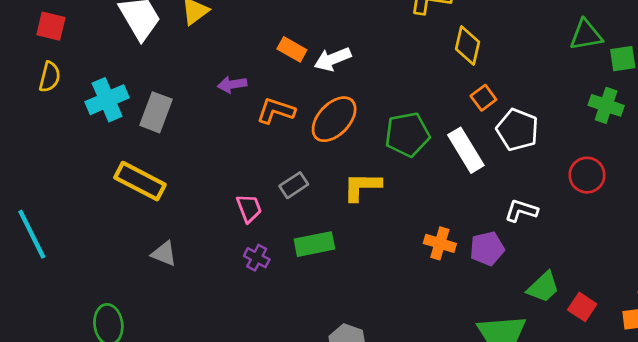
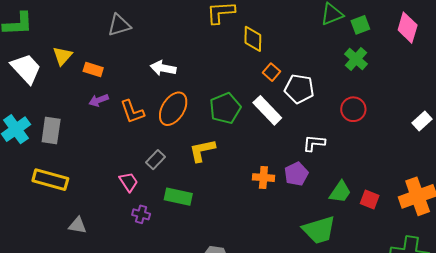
orange rectangle: (292, 49) -> (93, 69), moved
white arrow: (333, 59) -> (163, 68), turned 45
green cross: (606, 105) -> (356, 59), turned 35
orange L-shape: (276, 111) -> (132, 112), turned -116
green rectangle: (314, 244) -> (178, 197), turned 36

